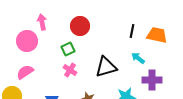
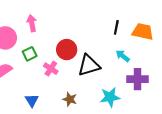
pink arrow: (42, 22) -> (32, 23), moved
red circle: (80, 26) -> (67, 50), moved
green square: (68, 49) -> (30, 54), moved

